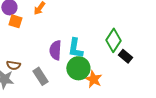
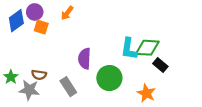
green diamond: (113, 40) -> (147, 48), turned 60
cyan L-shape: (75, 48) -> (129, 49), moved
orange star: (93, 79) -> (146, 93), moved

